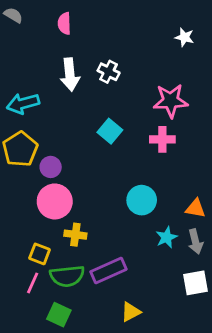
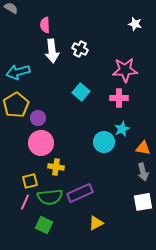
pink semicircle: (64, 23) -> (45, 25), moved
cyan star: (166, 237) -> (122, 129), moved
yellow square: (40, 254) -> (30, 181), turned -35

